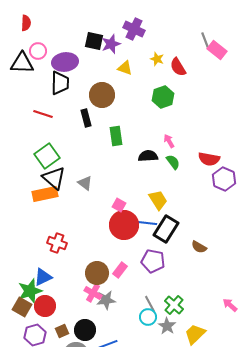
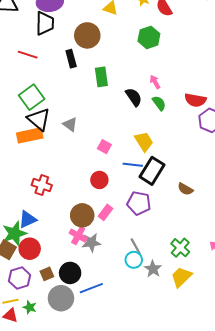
black semicircle: (148, 156) -> (134, 97), turned 60
red circle: (124, 225) -> (99, 180), moved, size x0.6
green cross: (174, 305) -> (180, 248), moved

